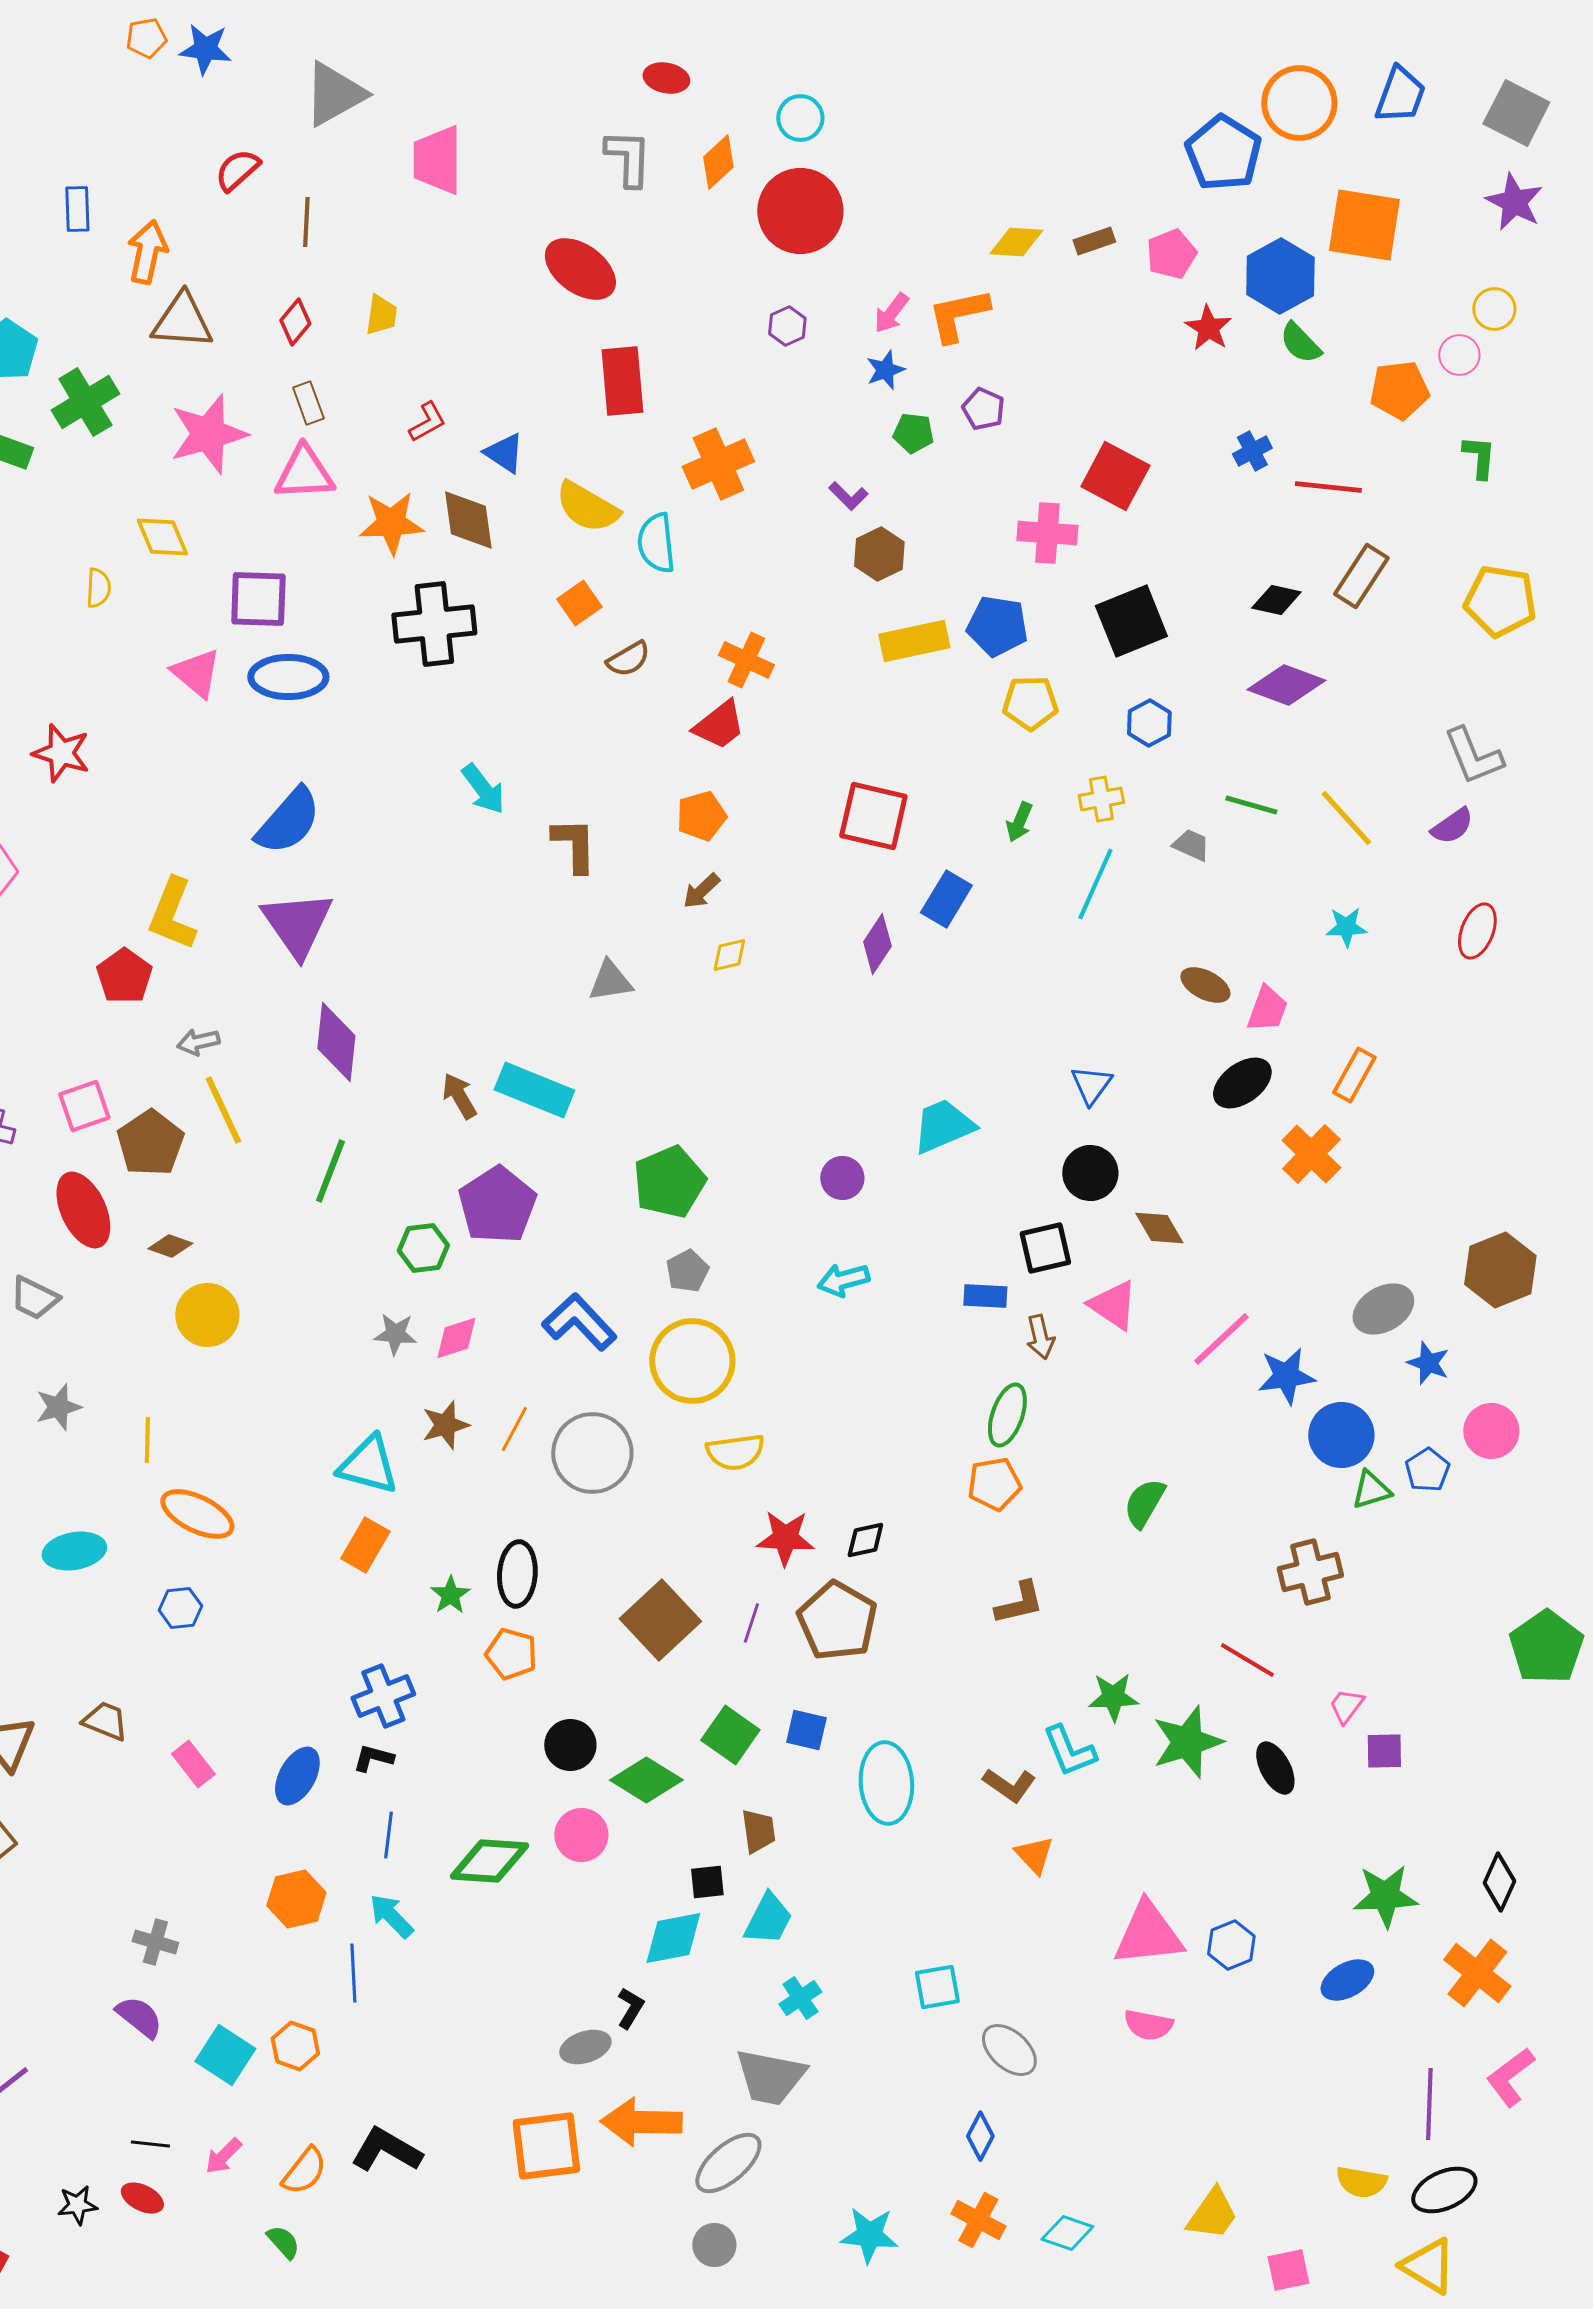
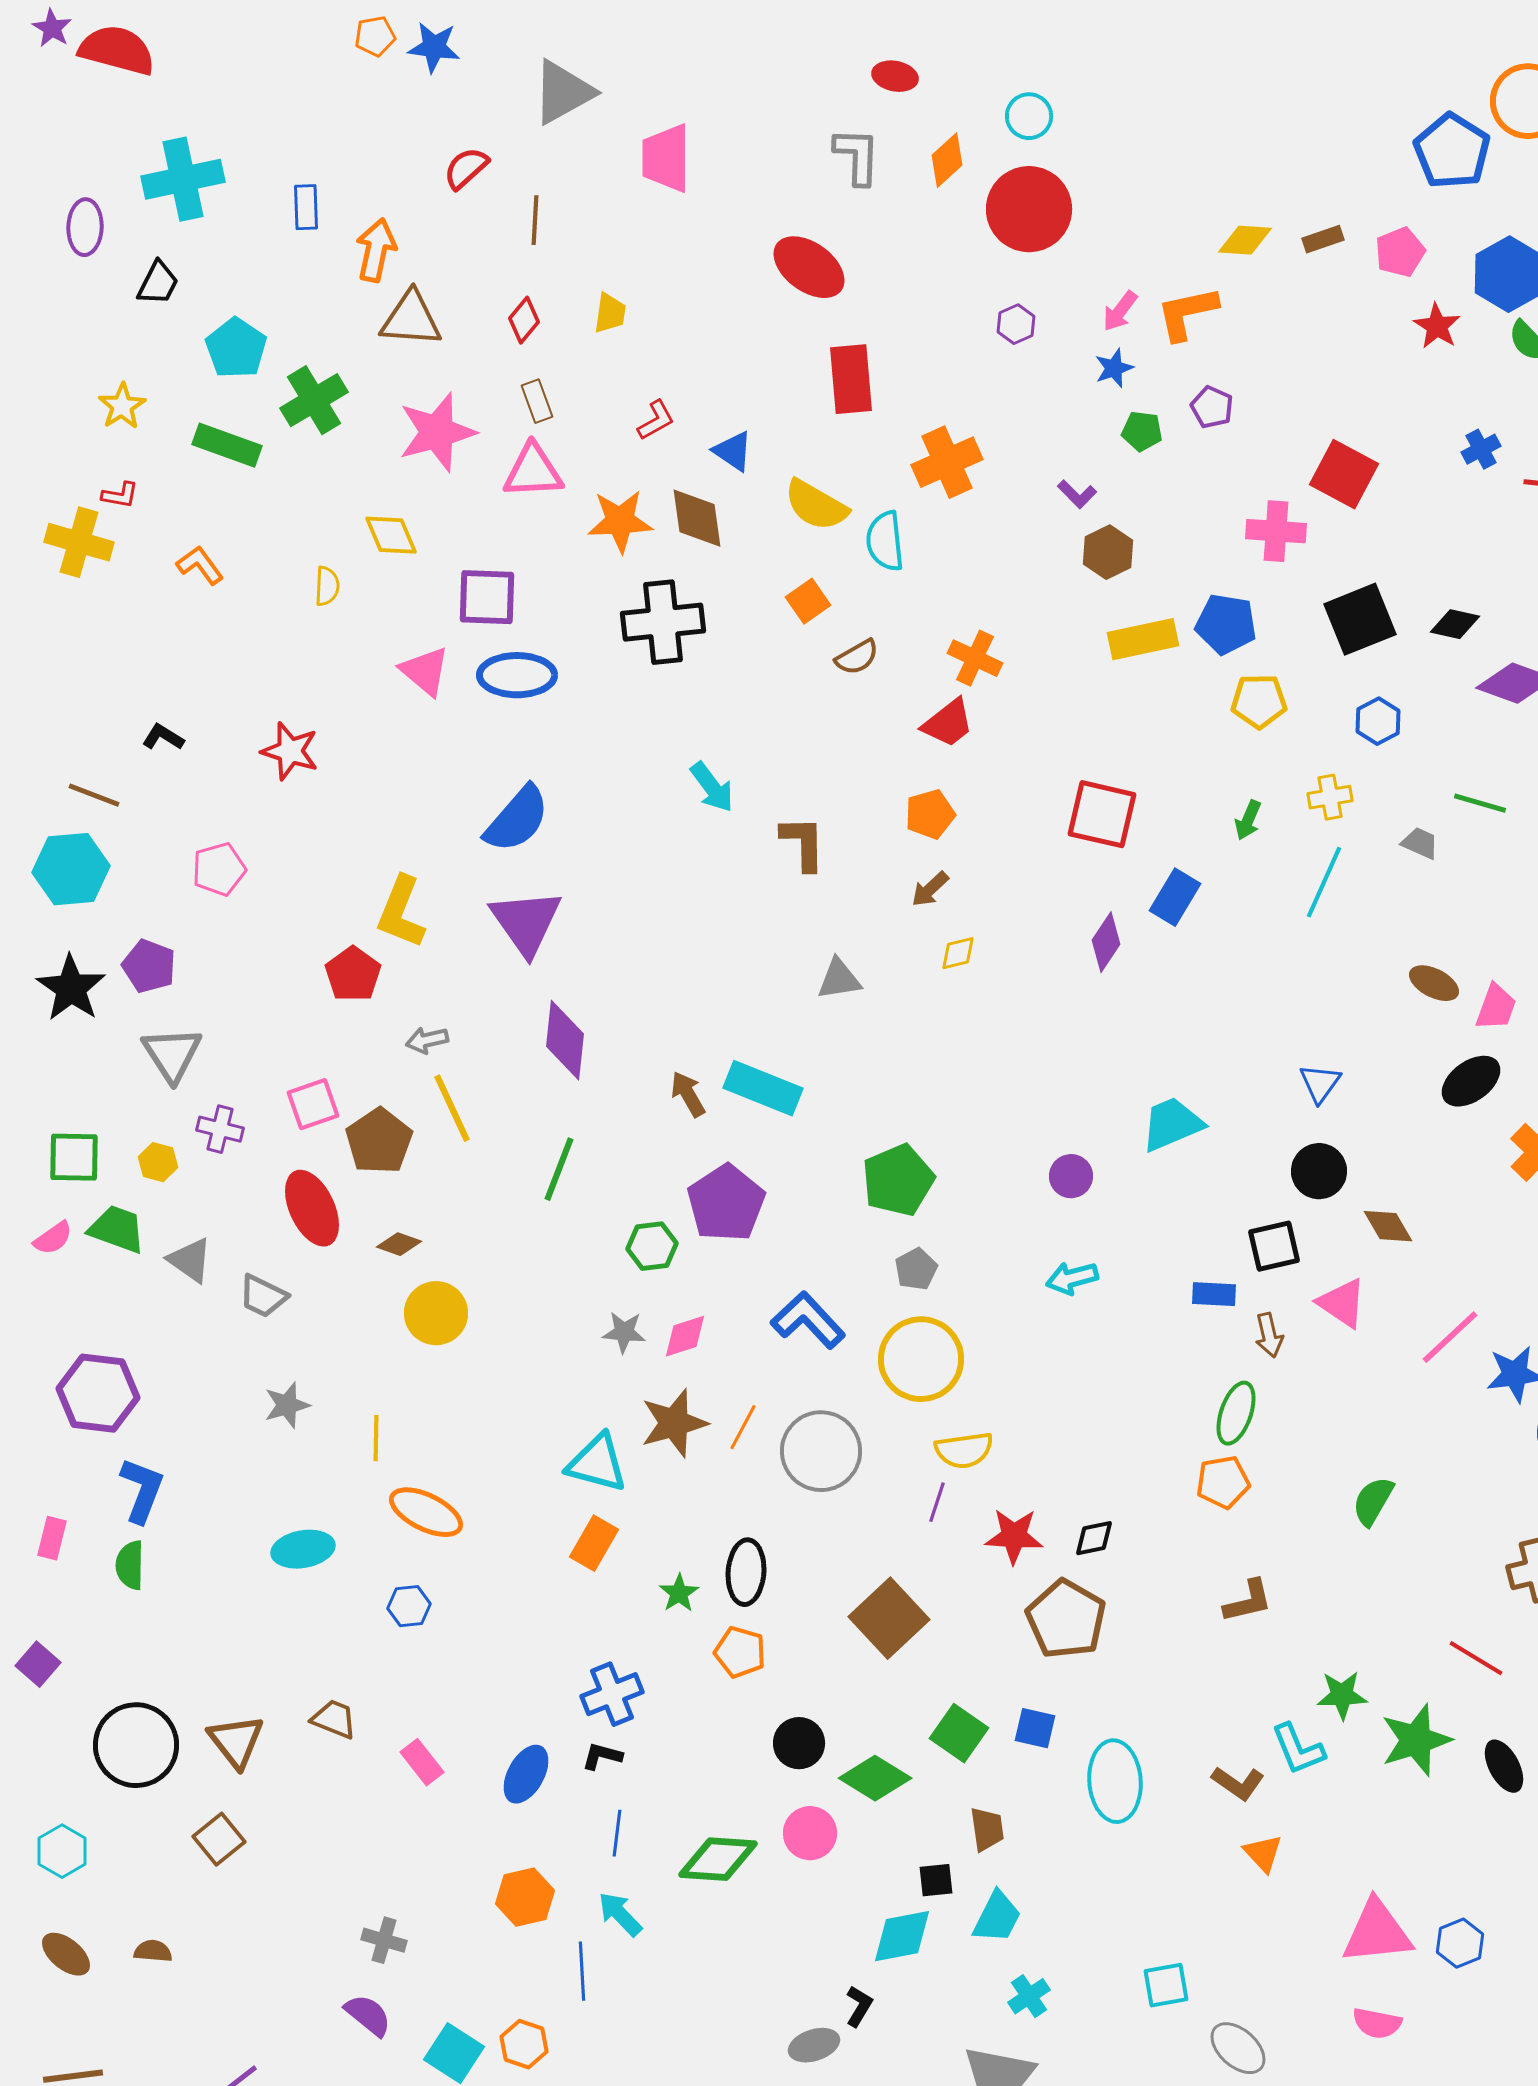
black diamond: (1276, 600) -> (1455, 624), moved
brown star: (445, 1425) -> (674, 1423), size x1.4
purple line: (751, 1623) -> (937, 1502), moved

